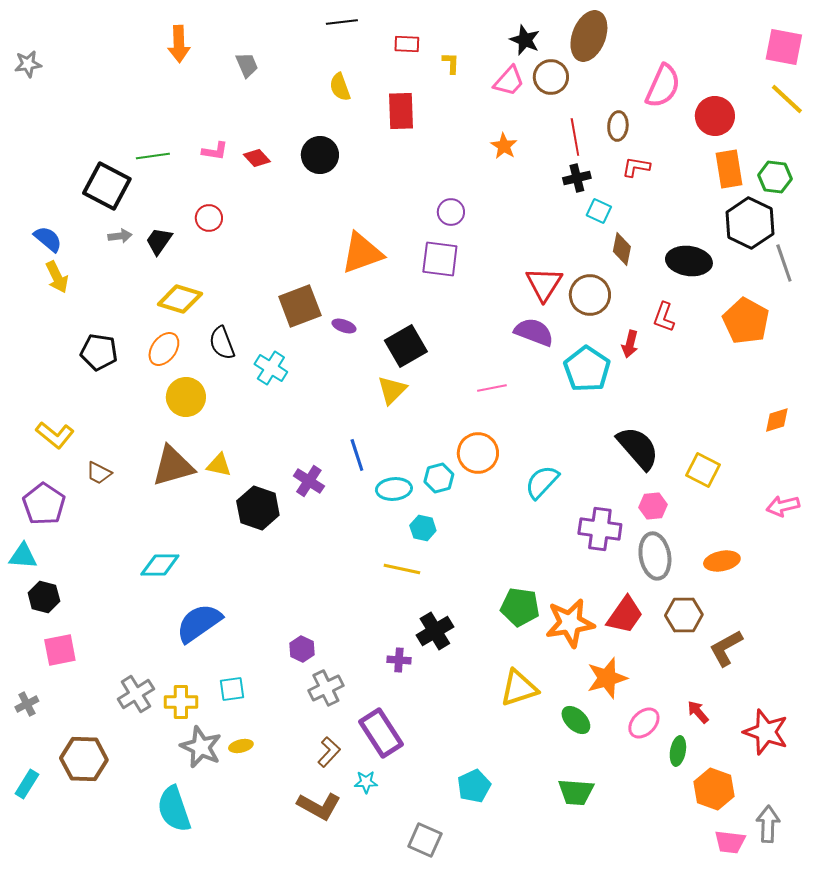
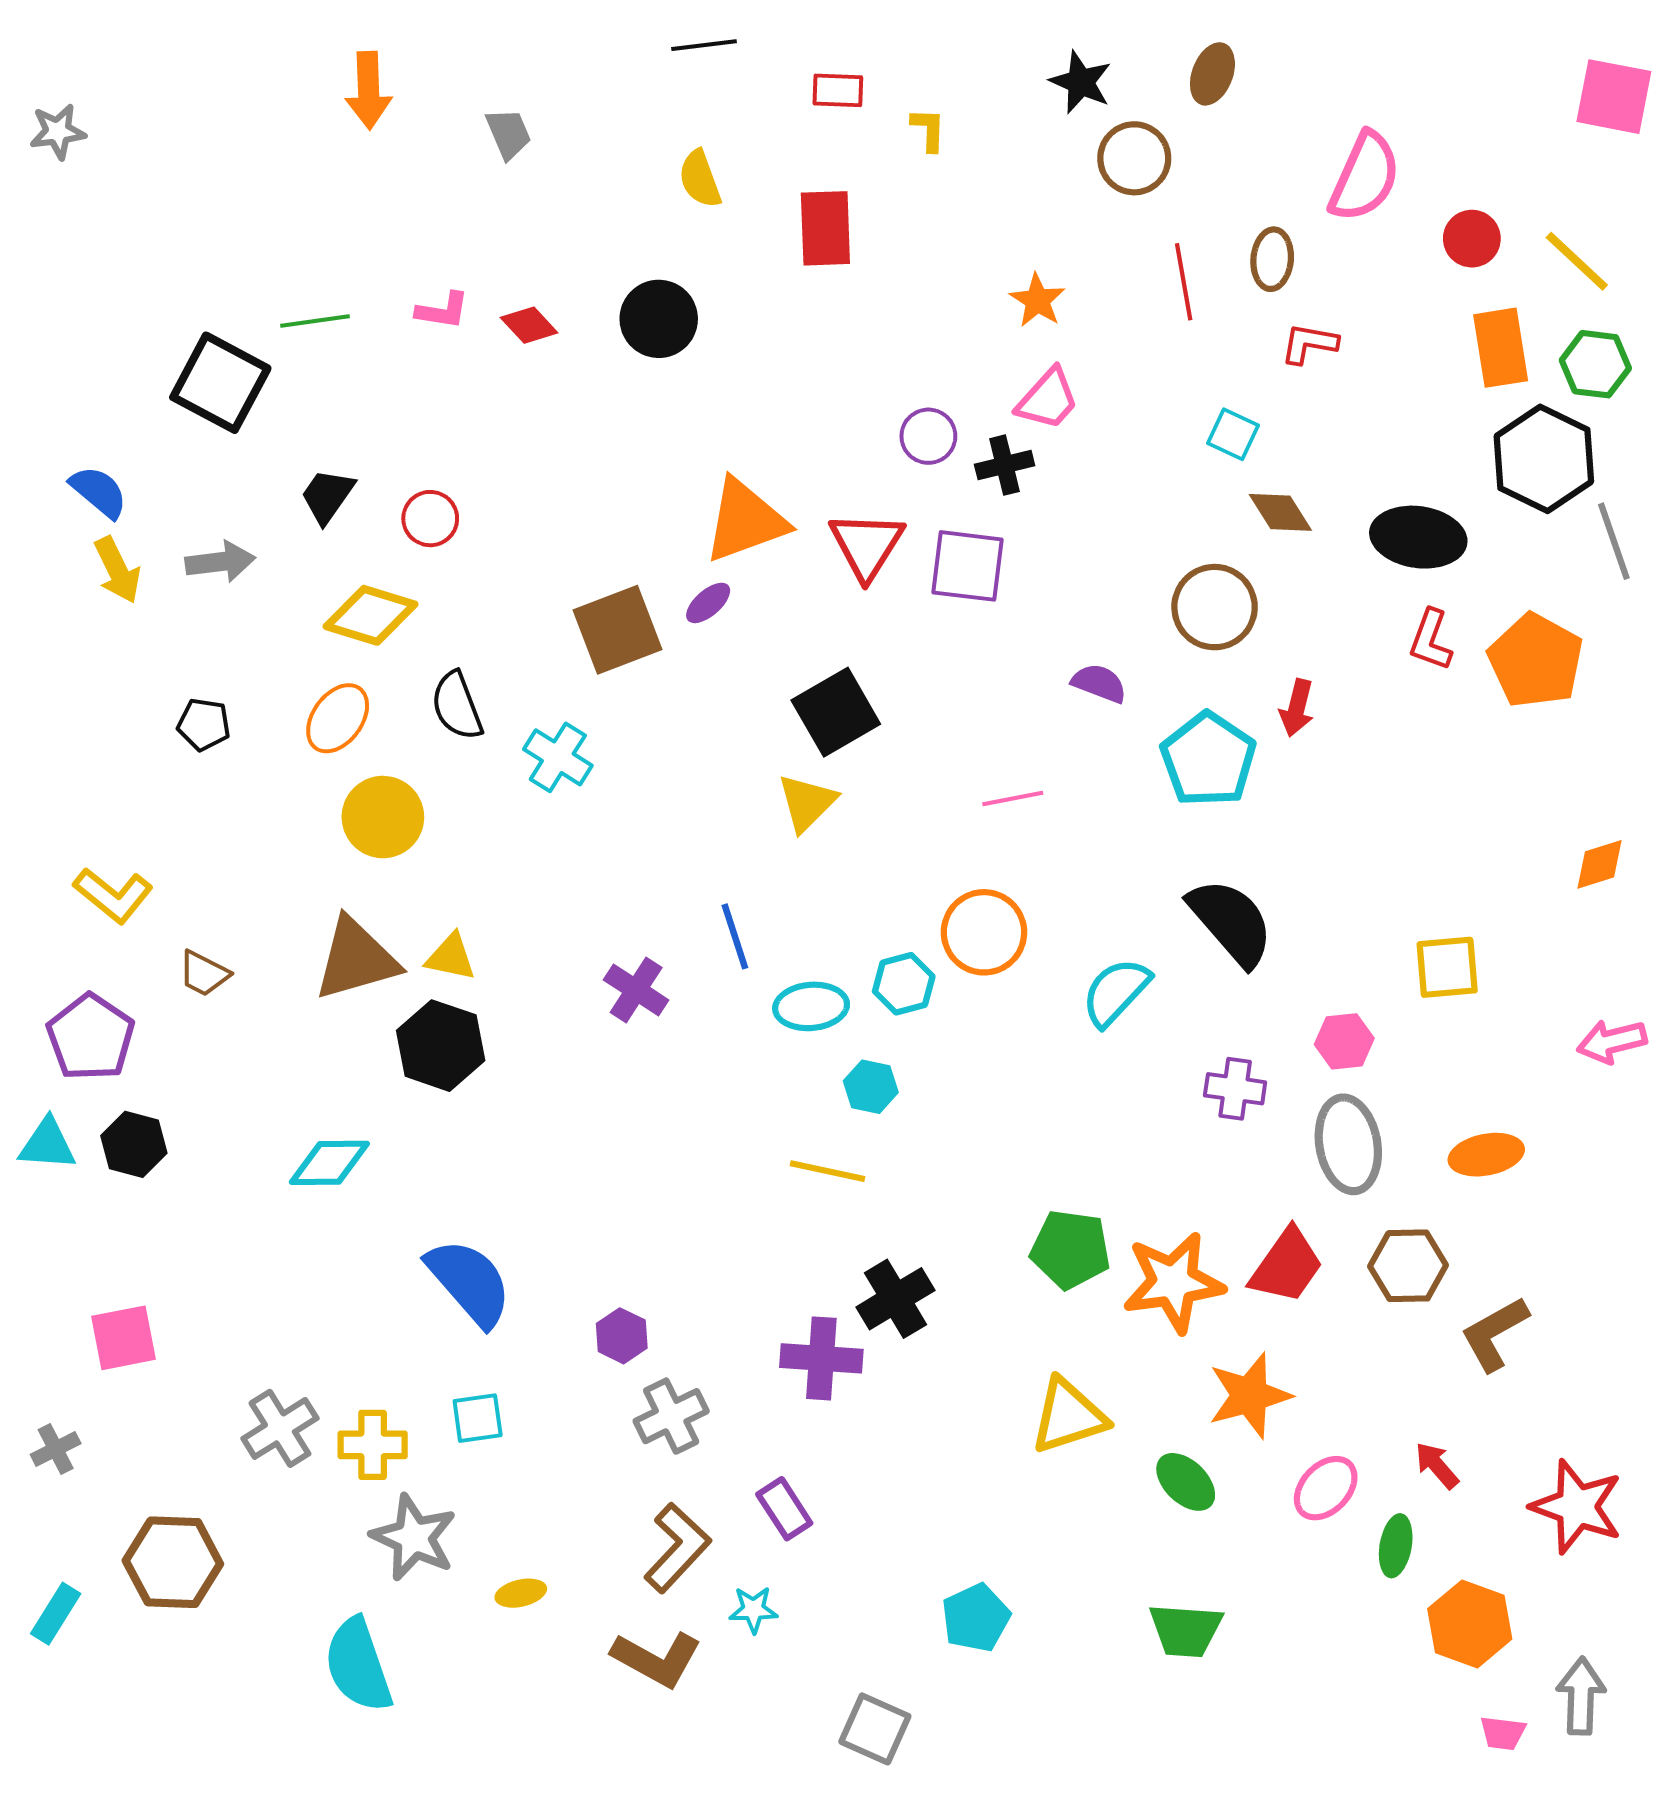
brown ellipse: (589, 36) -> (1212, 74), size x0.6
pink trapezoid: (509, 81) -> (1048, 399), moved
yellow line: (787, 99) -> (1577, 261), moved
red circle: (715, 116) -> (1472, 239), size x0.7
black cross: (577, 178) -> (1005, 465), moved
red circle: (209, 218) -> (430, 519), moved
gray arrow: (120, 236) -> (220, 562), moved, size x1.4
brown diamond: (622, 249) -> (1280, 512), turned -44
purple square: (440, 259) -> (968, 566), moved
red triangle: (544, 284) -> (867, 545), moved
red L-shape: (664, 317) -> (1431, 640), moved
purple ellipse: (344, 326) -> (708, 603), moved, turned -60
purple semicircle: (534, 332) -> (1099, 683), size x0.7
black pentagon: (99, 352) -> (204, 724), size x0.7
black semicircle: (638, 448) -> (1231, 922), moved
yellow square: (703, 470) -> (1447, 967), turned -32
black hexagon: (258, 508) -> (441, 1046), moved
purple cross: (600, 529) -> (1235, 1089), size x0.7
black hexagon: (44, 597) -> (134, 1144), moved
blue semicircle: (199, 623) -> (469, 1282), moved, turned 84
purple cross: (399, 660) -> (821, 1358), size x1.6
purple rectangle: (381, 733) -> (784, 1509), size x0.6
yellow ellipse: (241, 746) -> (521, 1593), moved
brown L-shape: (329, 752) -> (677, 1548), size x1.4
pink trapezoid: (730, 842) -> (1503, 1733), size x0.7

